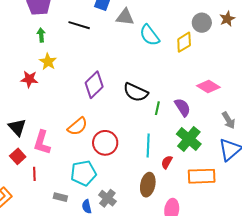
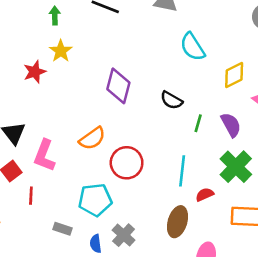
cyan semicircle: (150, 35) -> (193, 47), moved
yellow diamond: (184, 42) -> (234, 75), moved
red star: (29, 79) -> (35, 72), turned -30
purple diamond: (94, 85) -> (118, 86), turned -36
black semicircle: (136, 92) -> (172, 100), size x0.7
red semicircle: (167, 162) -> (205, 195), turned 32

